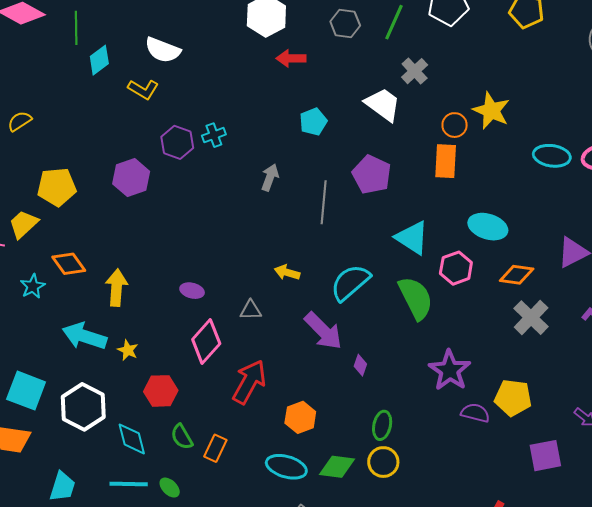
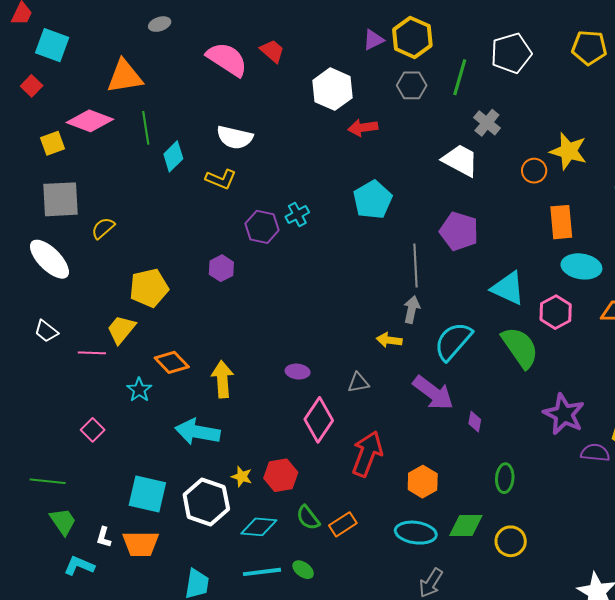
cyan pentagon: (313, 122) -> (373, 200), moved, size x1.4
orange rectangle: (446, 161) -> (561, 222), moved
gray arrow: (270, 177) -> (412, 309), moved
purple hexagon: (131, 178) -> (221, 268), size x0.7
yellow star: (128, 350) -> (242, 477), moved
cyan diamond: (132, 439) -> (259, 527), turned -63
orange rectangle: (215, 448) -> (343, 524), turned 40
yellow circle: (383, 462) -> (511, 541), moved

